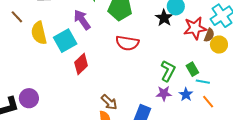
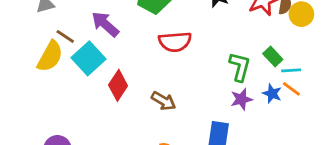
brown line: (17, 17) -> (65, 36), moved
yellow semicircle: (39, 33) -> (50, 56), turned -125
brown arrow: (109, 102) -> (164, 101), moved
orange line: (208, 102) -> (291, 89), moved

